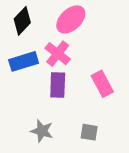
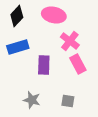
pink ellipse: (71, 19) -> (54, 15), turned 55
pink cross: (58, 54) -> (70, 41), moved

